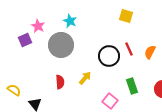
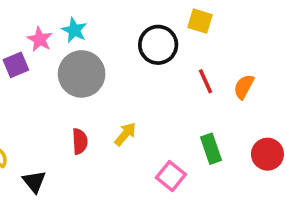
cyan star: (70, 21) -> (74, 30), moved
black circle: (109, 56) -> (158, 45), moved

